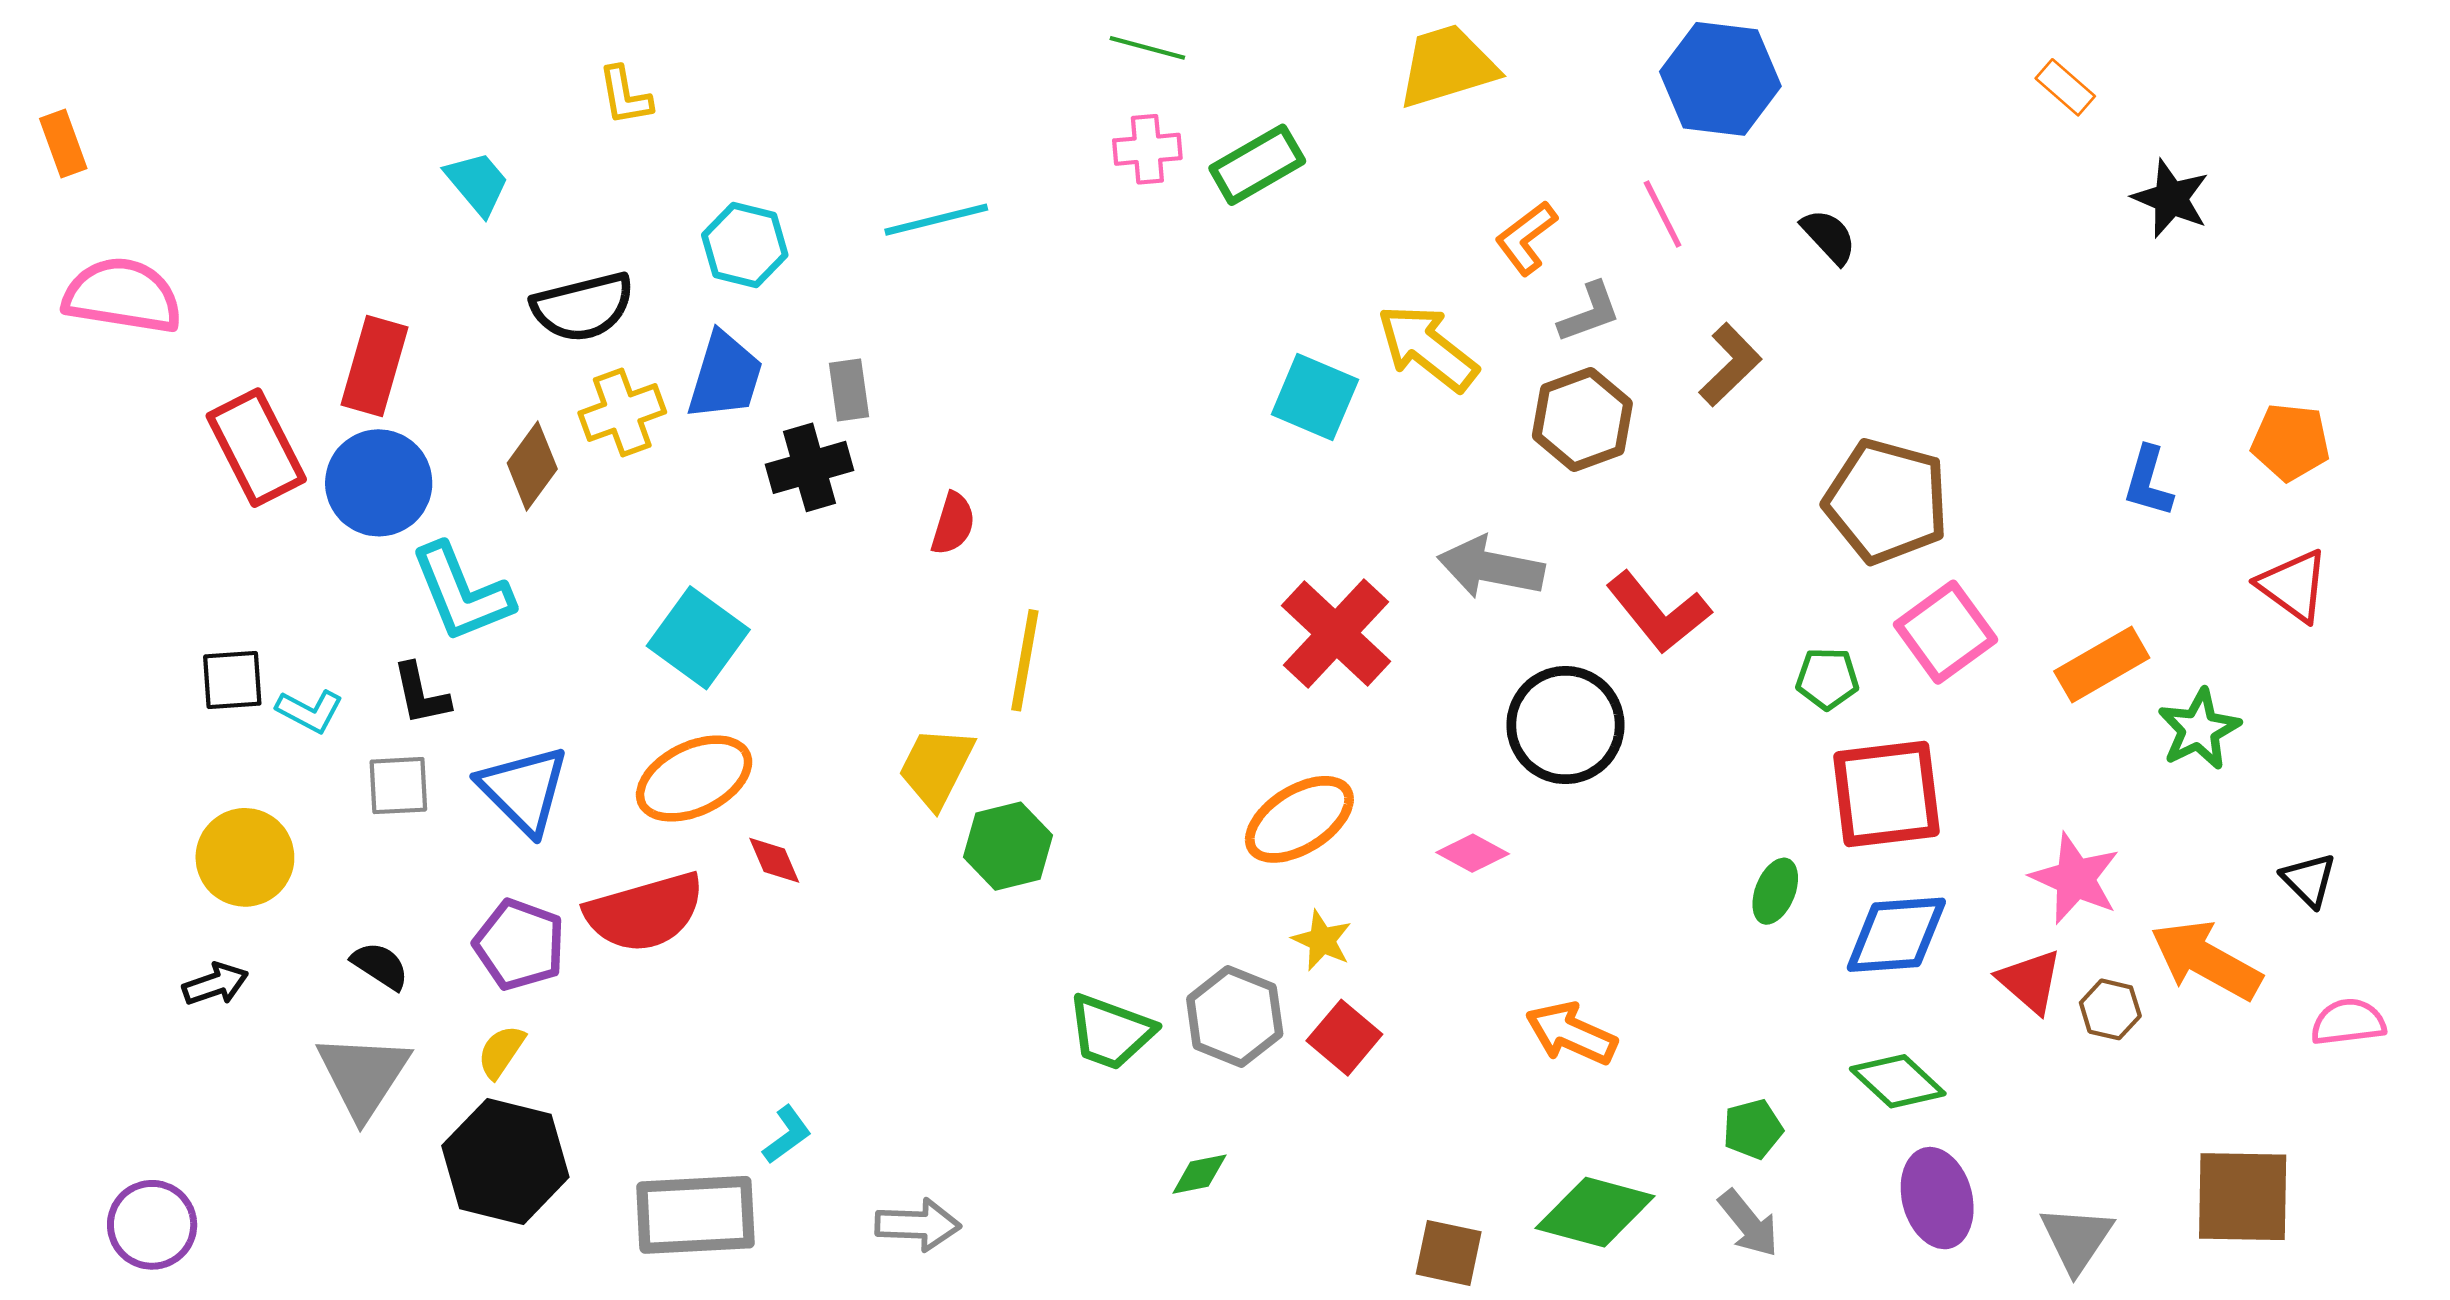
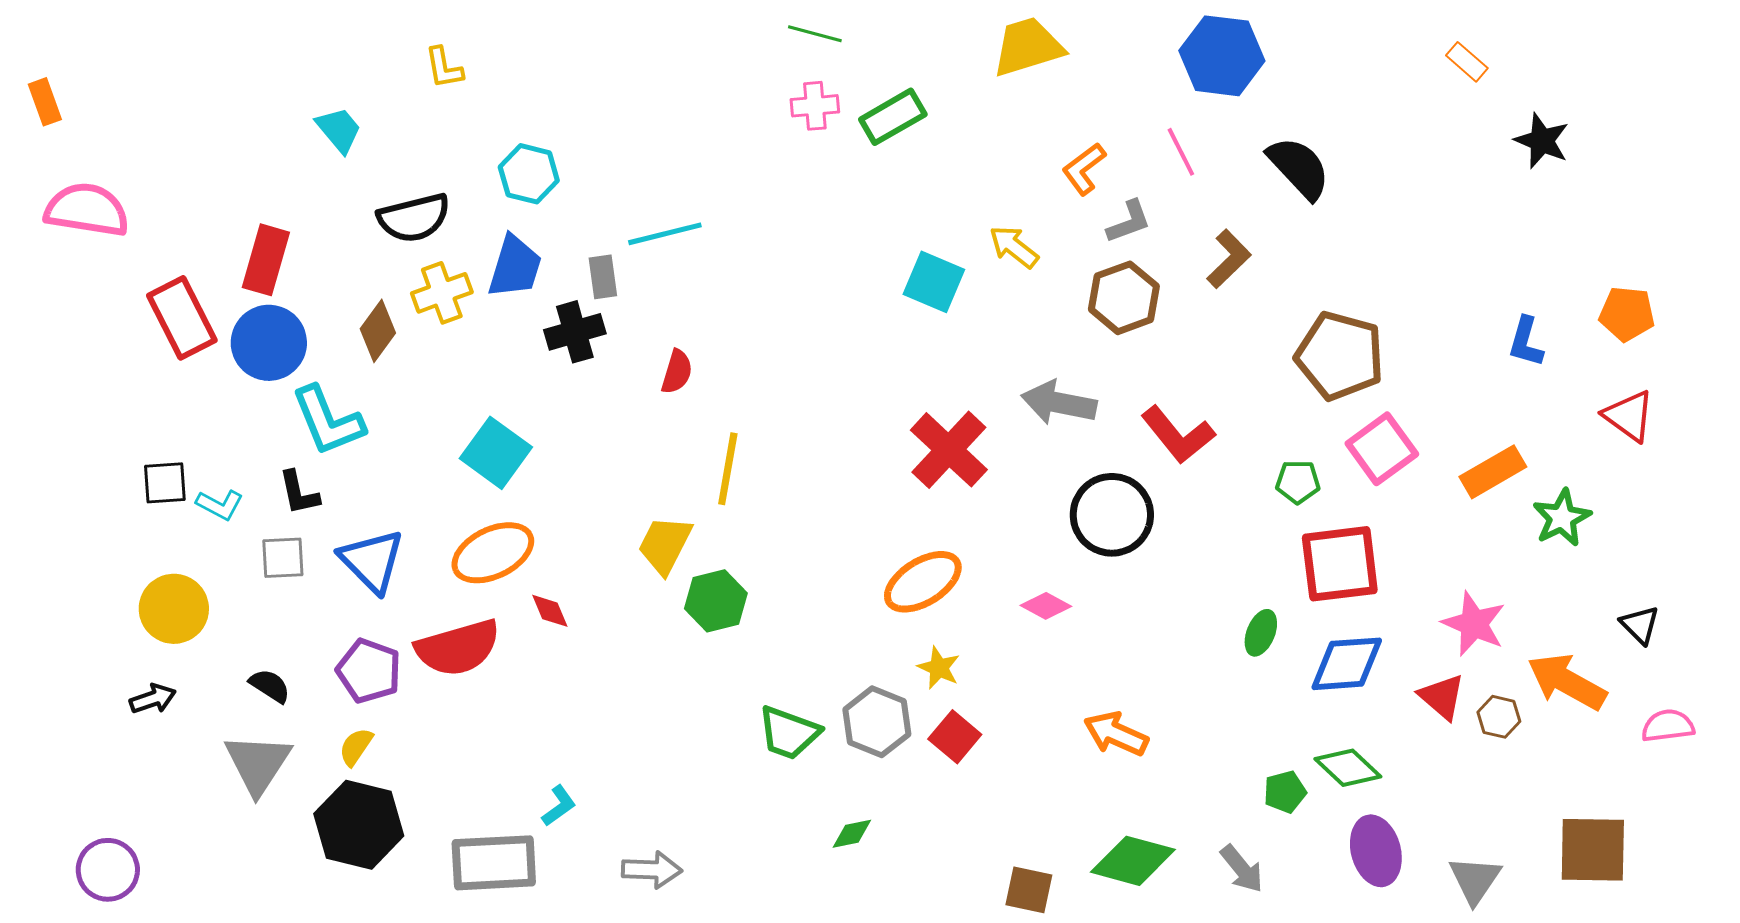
cyan line: (936, 220) -> (665, 234), moved
black semicircle: (1829, 237) -> (1299, 168), size x1.6
yellow arrow: (1428, 348) -> (1014, 247), size x0.7
green pentagon: (1753, 1129) -> (1285, 792), moved

